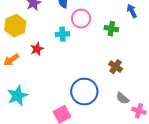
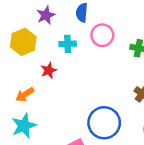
cyan cross: (63, 34) -> (68, 44), moved
orange arrow: (11, 60) -> (25, 95), moved

